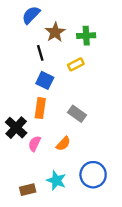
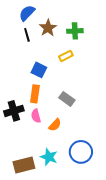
black line: (40, 53) -> (27, 35), moved
black cross: (16, 128) -> (14, 111), turned 30
pink semicircle: (34, 144) -> (36, 116), moved, turned -40
brown rectangle: (28, 190) -> (24, 165), size x1.5

